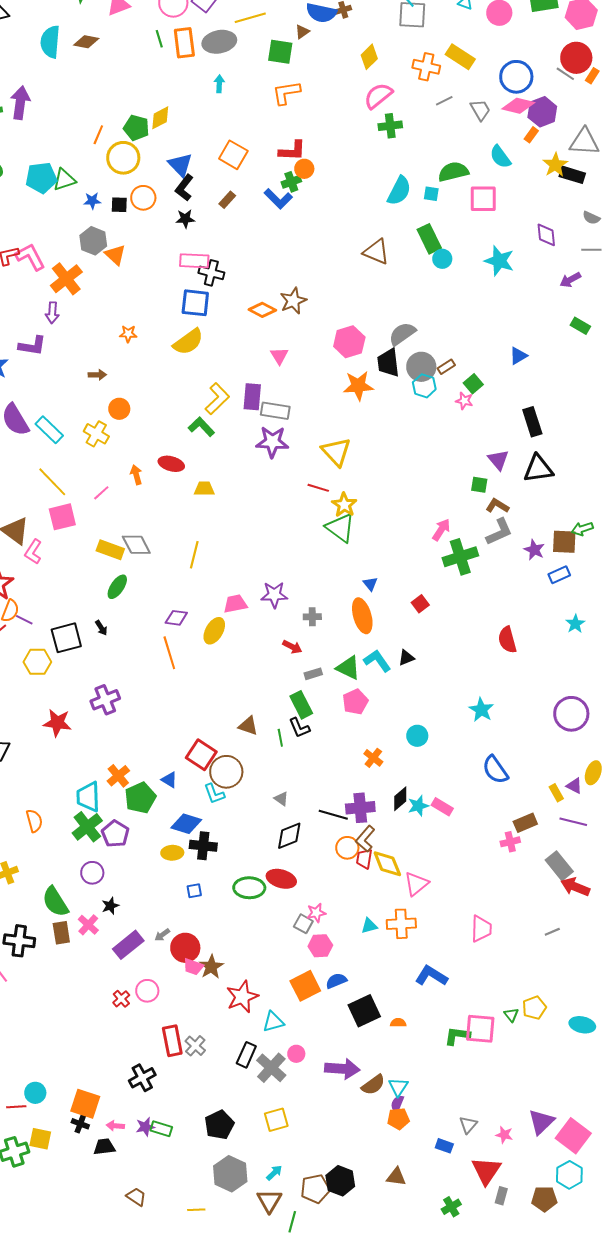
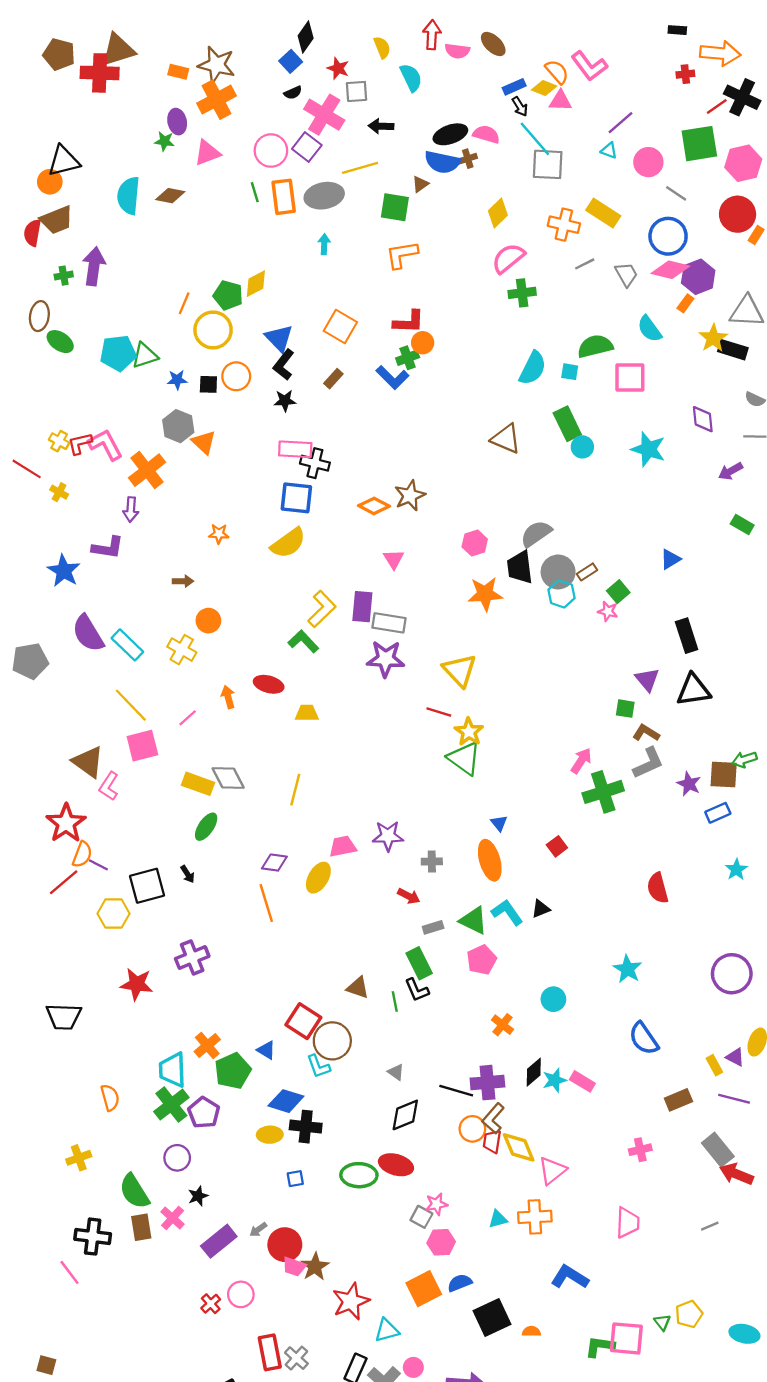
gray line: (565, 74) -> (676, 193), moved
pink hexagon: (349, 342) -> (475, 543), size x0.7
pink cross: (510, 842) -> (640, 1150), moved

